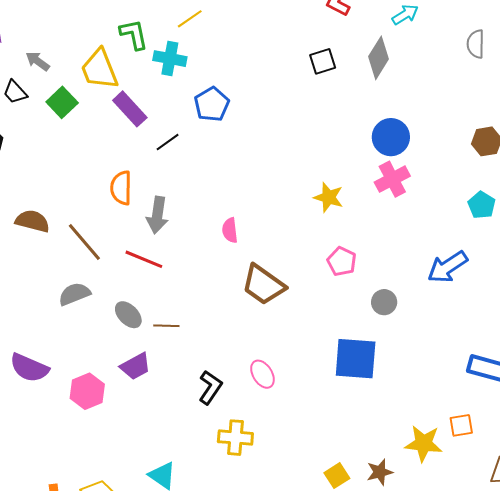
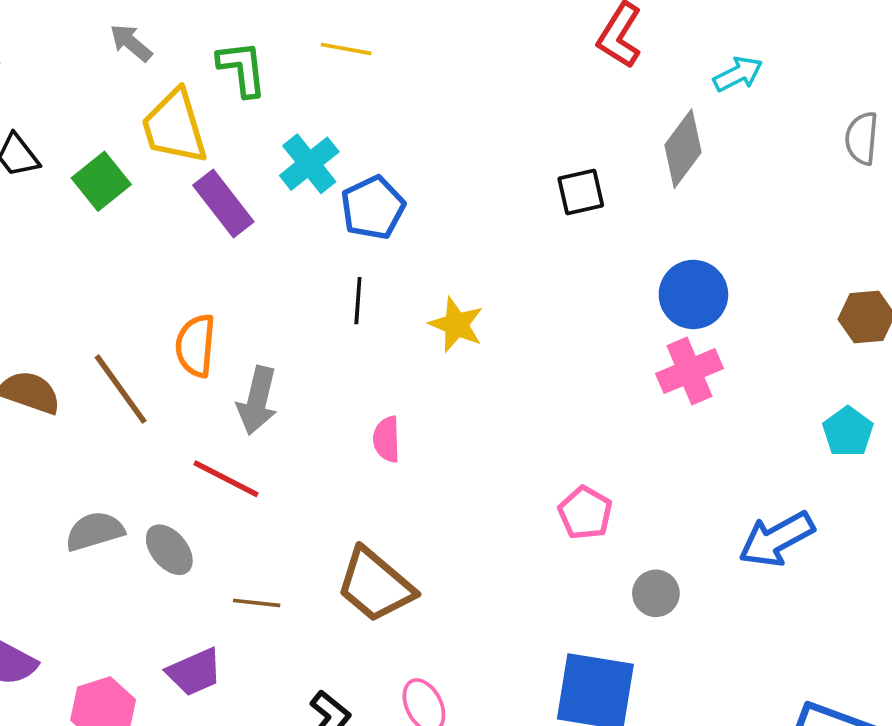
yellow line: (190, 19) -> (346, 49), turned 40
cyan cross: (170, 59) -> (309, 164), moved, turned 36
gray arrow: (38, 61) -> (131, 43), moved
black square: (323, 61) -> (581, 192), moved
black line: (168, 142) -> (358, 301), moved, turned -55
yellow star: (329, 197) -> (456, 325), moved
brown line: (84, 242) -> (121, 389), moved
brown trapezoid: (263, 285) -> (375, 585), moved
gray ellipse: (128, 315) -> (169, 550), moved

